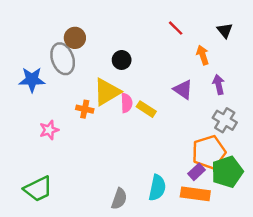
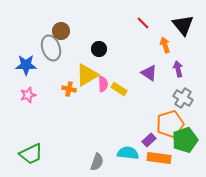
black triangle: (225, 30) -> (183, 25), size x1.6
pink star: (49, 130) -> (28, 95), moved
purple rectangle: (197, 172) -> (149, 140), moved
cyan semicircle: (157, 188) -> (128, 153), turned -95

